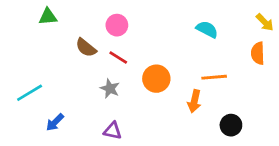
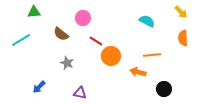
yellow arrow: (265, 22) -> (181, 12), moved
red line: (118, 58) -> (96, 41), moved
gray star: (110, 88) -> (67, 63), moved
cyan line: (30, 93) -> (21, 40), moved
orange arrow: (194, 101) -> (138, 72), turned 91

